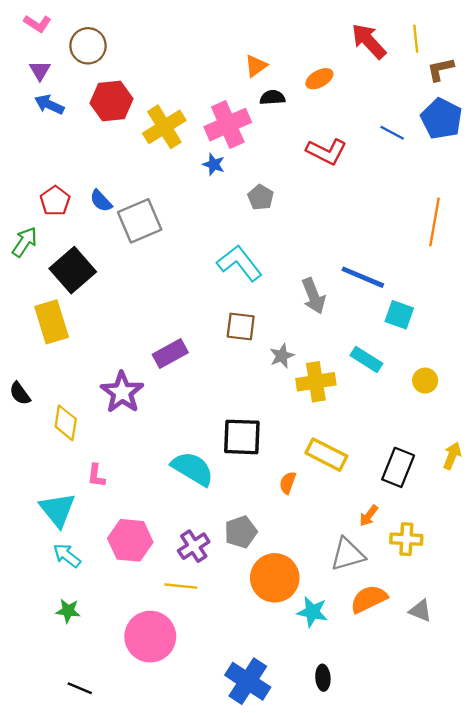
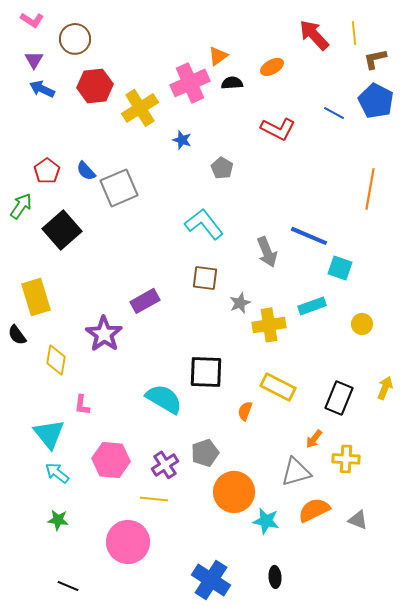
pink cross: (228, 125) -> (190, 83), moved
yellow rectangle: (52, 322) -> (36, 297), moved
cyan rectangle: (366, 359) -> (312, 306), turned -52

